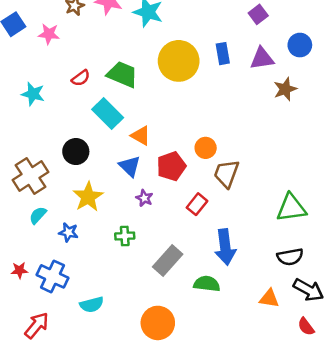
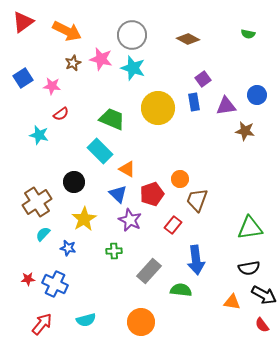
purple square: (258, 14) -> (203, 79), moved
red semicircle: (81, 78) -> (61, 114), moved
brown star: (285, 89) -> (245, 131), turned 30
purple star: (144, 198) -> (130, 220), size x1.6
cyan semicircle: (92, 305) -> (86, 320), moved

